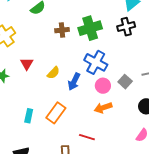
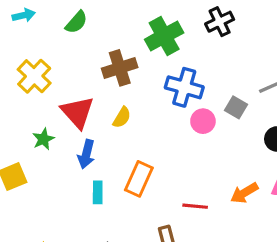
brown cross: (62, 30) -> (120, 68), moved, size x1.5
red triangle: (27, 64) -> (77, 112), size x1.6
blue arrow: (74, 82) -> (86, 154), moved
orange arrow: (103, 108) -> (244, 193), moved

